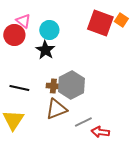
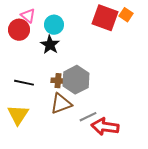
red arrow: (100, 132) -> (105, 127), size x1.5

